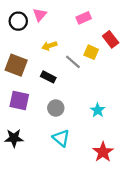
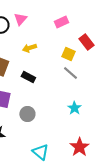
gray line: (73, 62) -> (70, 73), moved
gray circle: (56, 108) -> (27, 114), moved
cyan triangle: (61, 138) -> (40, 152), moved

